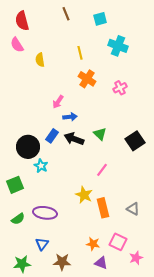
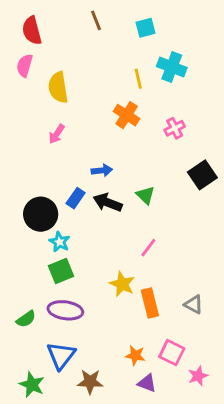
pink semicircle: (17, 45) -> (25, 66), turned 49
yellow line: (80, 53) -> (138, 79), moved
yellow semicircle: (40, 60) -> (58, 87), size x1.5
pink arrow: (58, 102) -> (57, 134), moved
black square: (135, 141) -> (202, 175), moved
green square: (15, 185) -> (61, 271), moved
blue triangle: (42, 244) -> (61, 355), size x1.5
green star: (22, 264) -> (32, 385), turned 30

